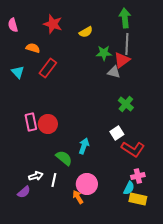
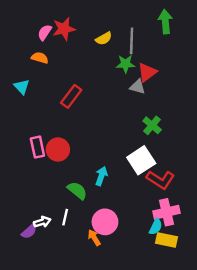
green arrow: (125, 18) -> (165, 22), moved
red star: (53, 24) -> (64, 29), turned -30
pink semicircle: (13, 25) -> (45, 32), moved, turned 48
gray line: (127, 44) -> (132, 41), moved
red rectangle: (48, 68) -> (71, 96), moved
white square: (117, 133) -> (141, 160), size x1.6
white arrow: (36, 176) -> (42, 222), moved
pink cross: (138, 176) -> (167, 212), size x1.5

